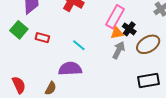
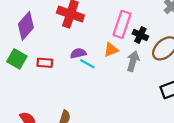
orange triangle: (117, 33) -> (111, 50), moved
purple semicircle: (70, 69) -> (78, 53), moved, size x0.6

